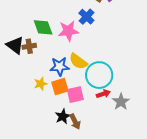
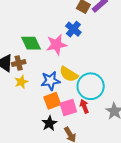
yellow star: (41, 84) -> (21, 82), moved
red arrow: (103, 94) -> (84, 106), moved, turned -88
black star: (63, 116) -> (49, 123), moved

